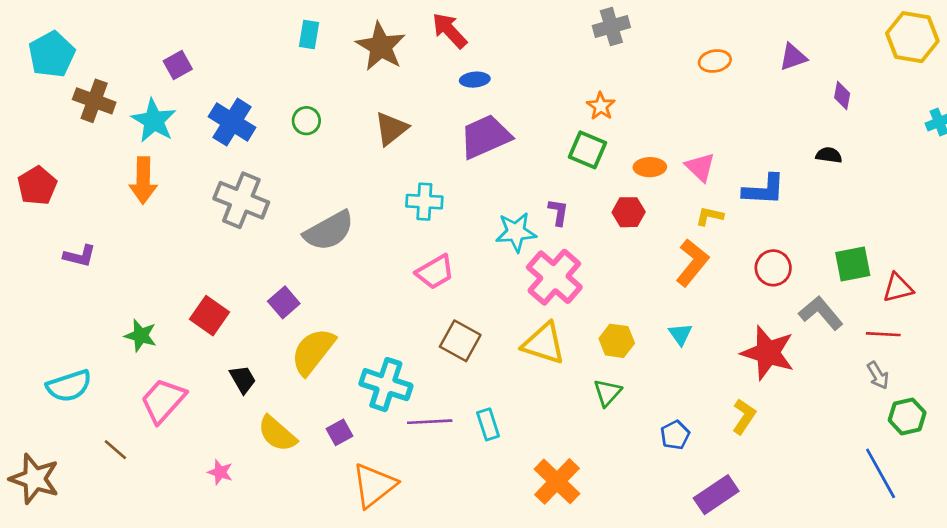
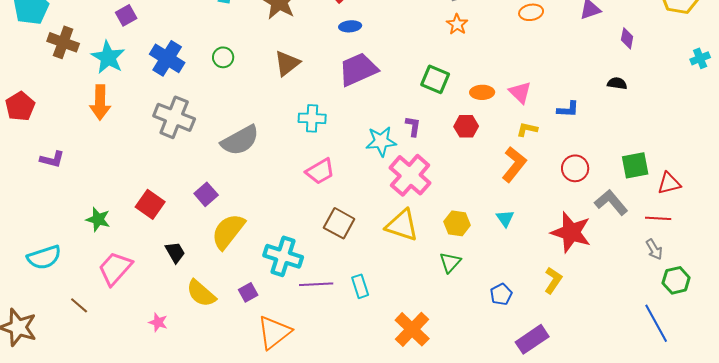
orange star: (601, 106) -> (457, 24), moved
blue L-shape: (764, 190) -> (568, 109), size x0.7

